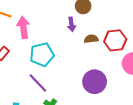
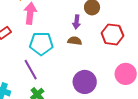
brown semicircle: (91, 39) -> (75, 41), moved
red hexagon: (115, 40) -> (112, 34), moved

